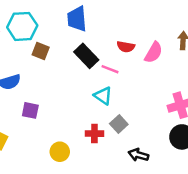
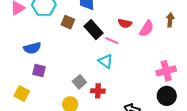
brown square: (41, 51) -> (68, 22), moved
purple square: (30, 110) -> (39, 70), moved
gray square: (119, 124) -> (79, 82), moved

